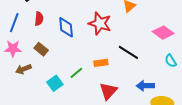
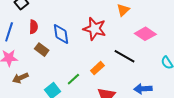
pink diamond: (163, 33) -> (145, 34), moved
brown rectangle: (41, 49) -> (42, 50), moved
orange rectangle: (101, 63) -> (97, 68), turned -32

